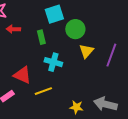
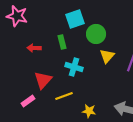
red arrow: (13, 29) -> (34, 48), moved
red triangle: (22, 75) -> (43, 80), turned 48
yellow star: (76, 107) -> (89, 111), moved

